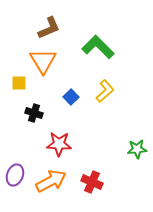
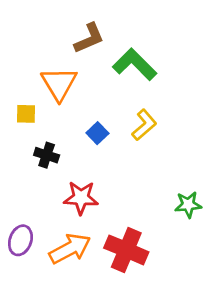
brown L-shape: (49, 28) -> (89, 38), moved
red cross: (92, 182) -> (126, 250), size x1.4

